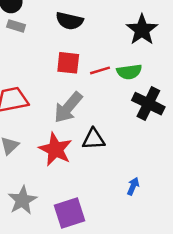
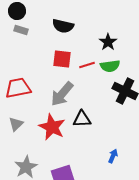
black star: (142, 30) -> (108, 42), moved, size x0.7

